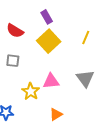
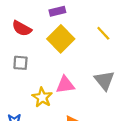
purple rectangle: (47, 17) -> (57, 11), turned -72
yellow line: (86, 37) -> (103, 33), turned -64

